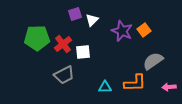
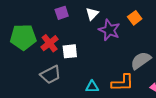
white triangle: (92, 20) -> (92, 14), moved
orange square: (144, 30) -> (135, 18), moved

